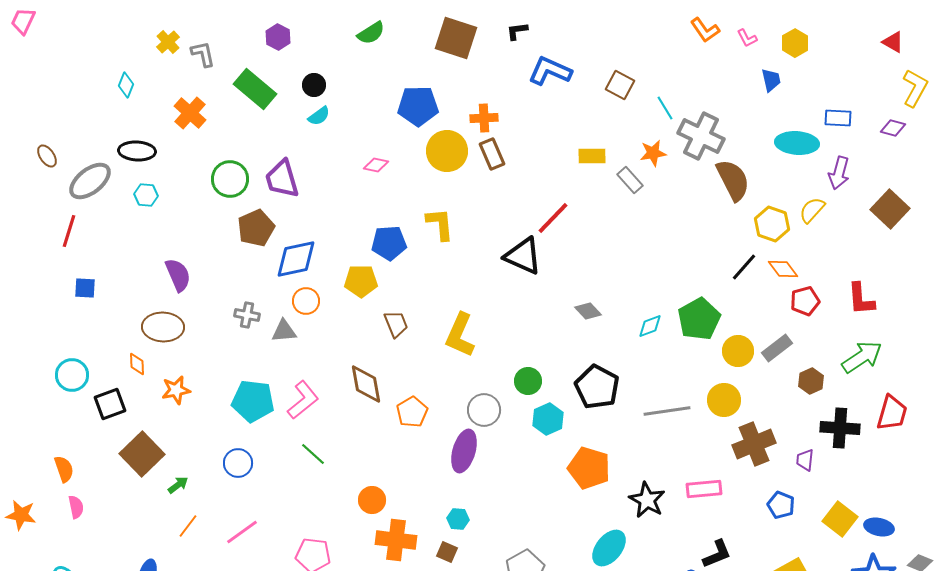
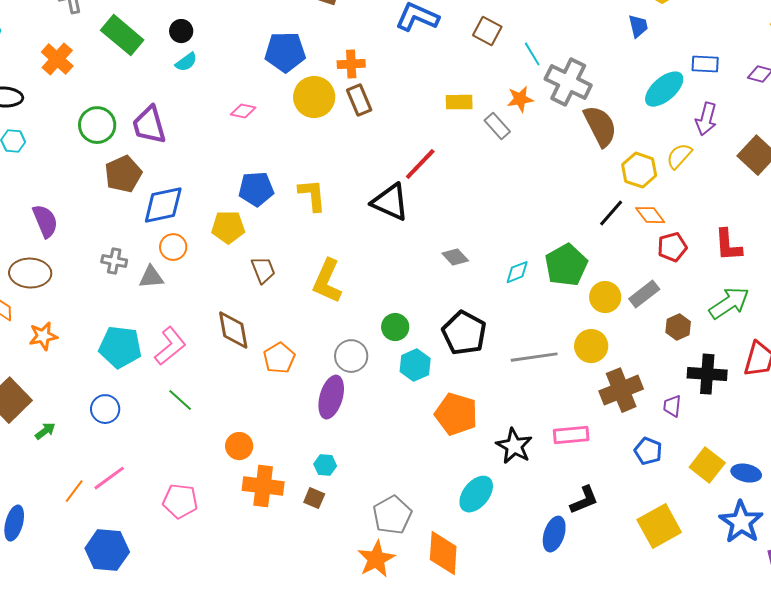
cyan ellipse: (797, 143) -> (664, 89), turned -45
yellow L-shape: (440, 224) -> (312, 195), moved
orange line: (188, 526) -> (74, 491), moved

